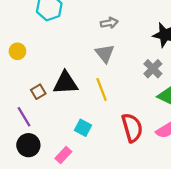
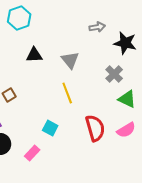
gray arrow: (109, 23) -> (97, 27), moved
black triangle: (66, 83) -> (34, 55), moved, size x0.7

